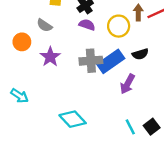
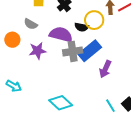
purple semicircle: (87, 25) -> (61, 34), moved, size x1.6
black semicircle: (140, 54) -> (82, 27), moved, turned 32
purple star: (50, 57) -> (38, 51), turned 30

